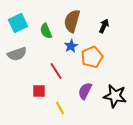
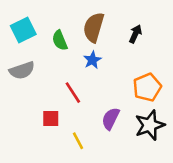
orange pentagon: (92, 57) -> (147, 87), moved
black star: (115, 96) -> (150, 125), turned -30

